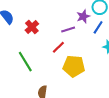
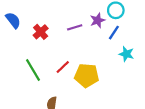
purple line: (68, 30) -> (75, 27), moved
red line: (58, 47) -> (63, 67), moved

